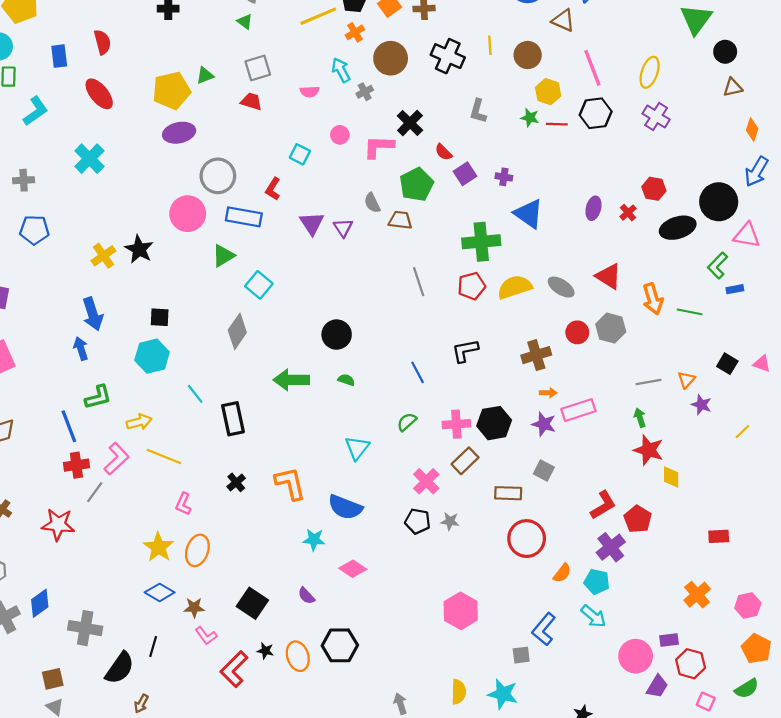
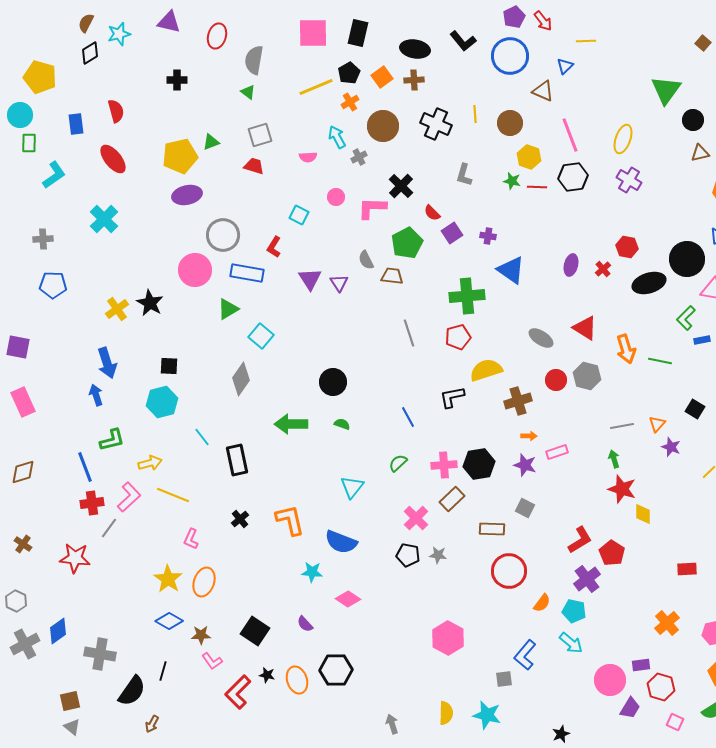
yellow semicircle: (515, 287) -> (486, 370), moved
pink rectangle: (578, 410) -> (557, 452), size x0.7

